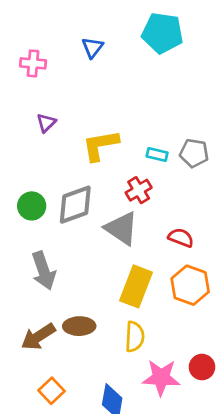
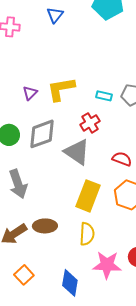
purple triangle: (46, 123) -> (30, 93), moved

